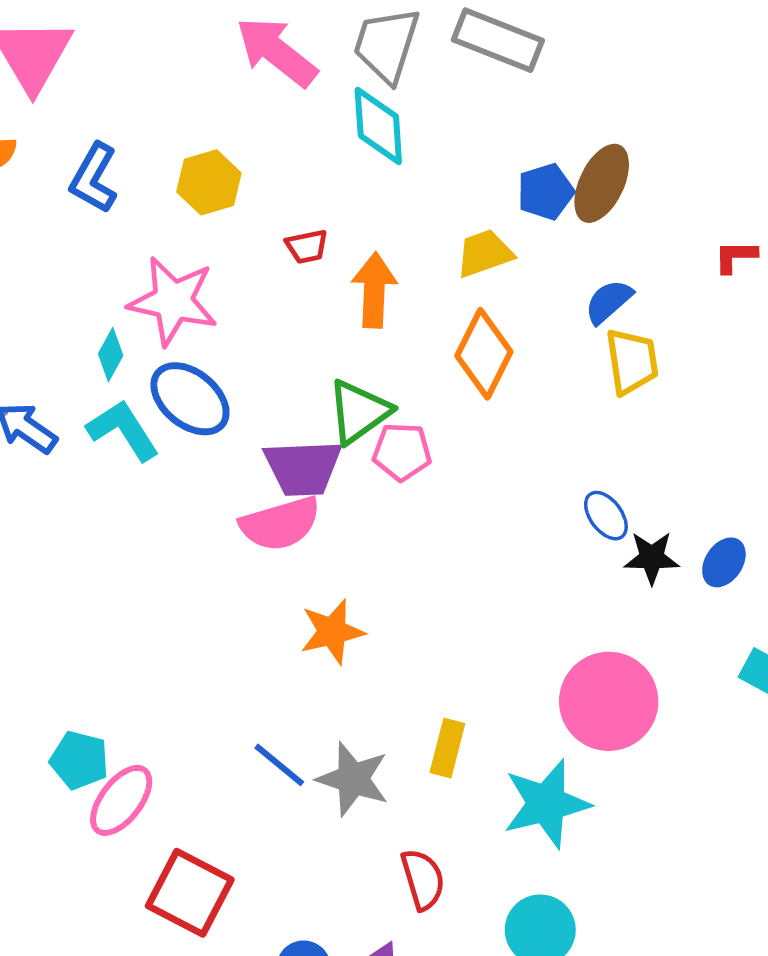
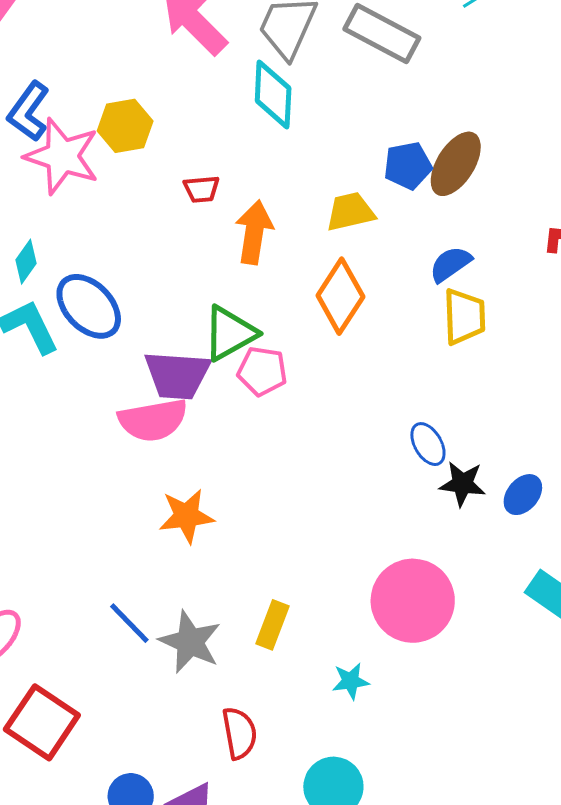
pink star: (173, 301) -> (62, 156), moved
cyan star: (546, 804) -> (351, 681), size x0.5

